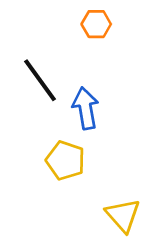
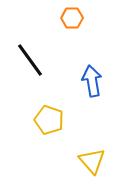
blue arrow: (86, 108) -> (92, 81), moved

